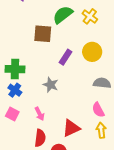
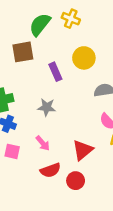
purple rectangle: (65, 57) -> (55, 72), turned -42
red semicircle: (40, 138) -> (50, 170), turned 78

